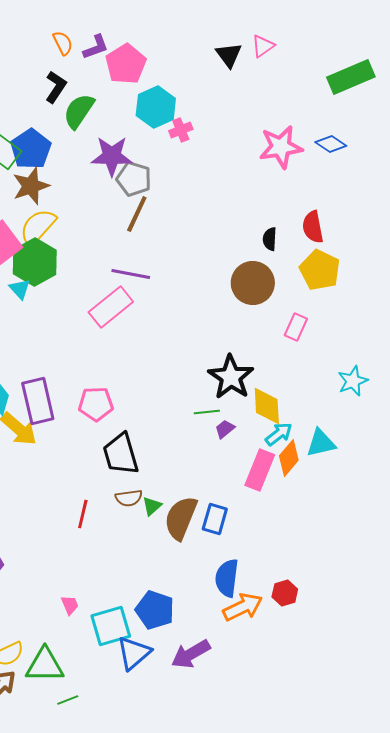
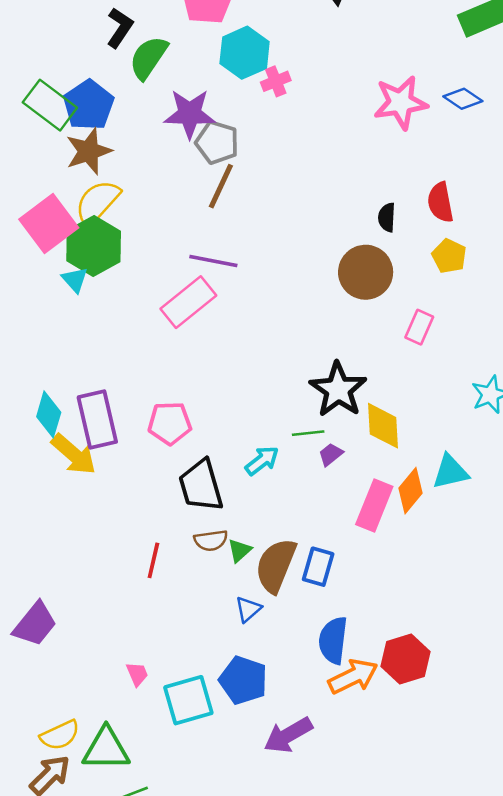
yellow pentagon: (320, 270) -> (449, 256), size x0.7
cyan arrow: (279, 434) -> (262, 461), moved
red hexagon: (285, 593) -> (406, 659), size x1.5
blue triangle: (134, 653) -> (248, 609), moved, size x0.6

